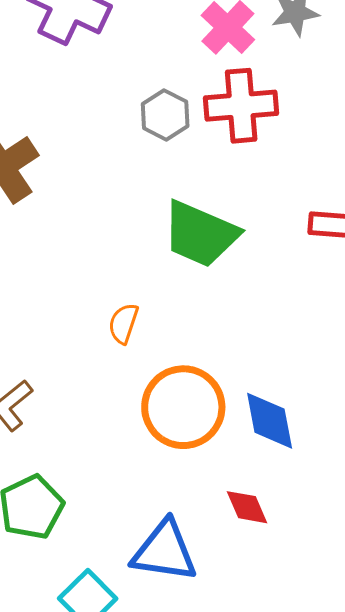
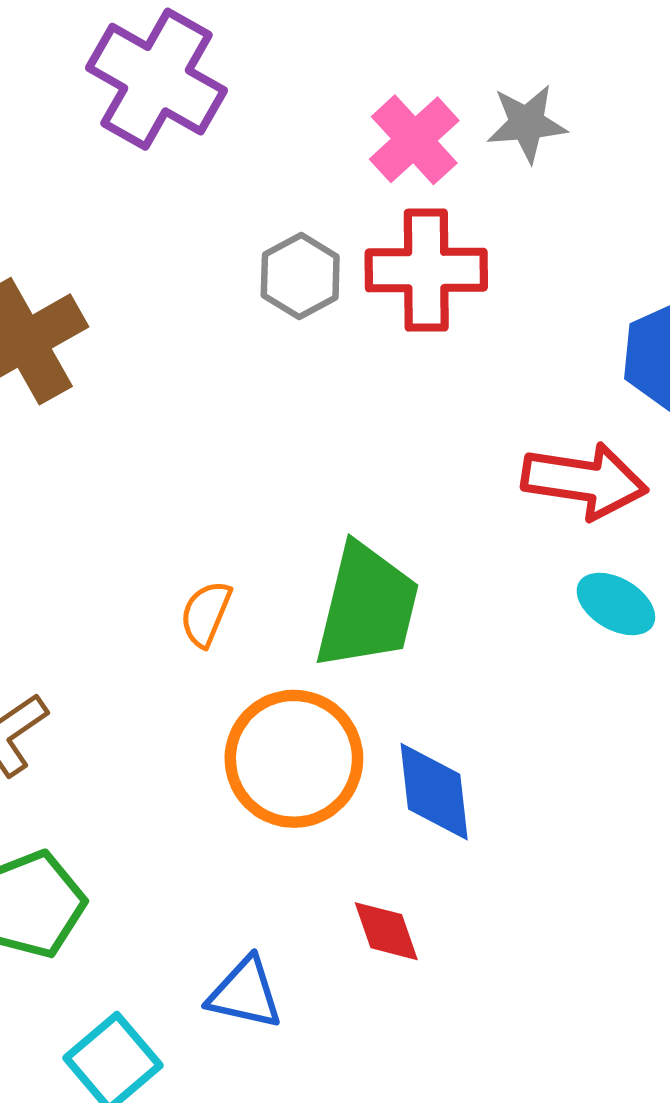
green trapezoid: (200, 234) -> (367, 606), moved, turned -104
blue triangle: (164, 551) -> (245, 993), size x0.7

